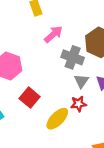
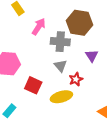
gray triangle: (81, 81) -> (60, 66), moved
yellow ellipse: (57, 119) -> (61, 97), turned 45

